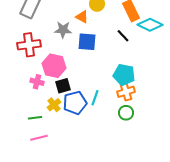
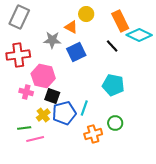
blue square: (87, 42) -> (76, 52), turned -30
black square: (63, 86) -> (52, 96), turned 35
orange cross: (126, 92) -> (93, 134), moved
pink line: (39, 138) -> (35, 139), moved

